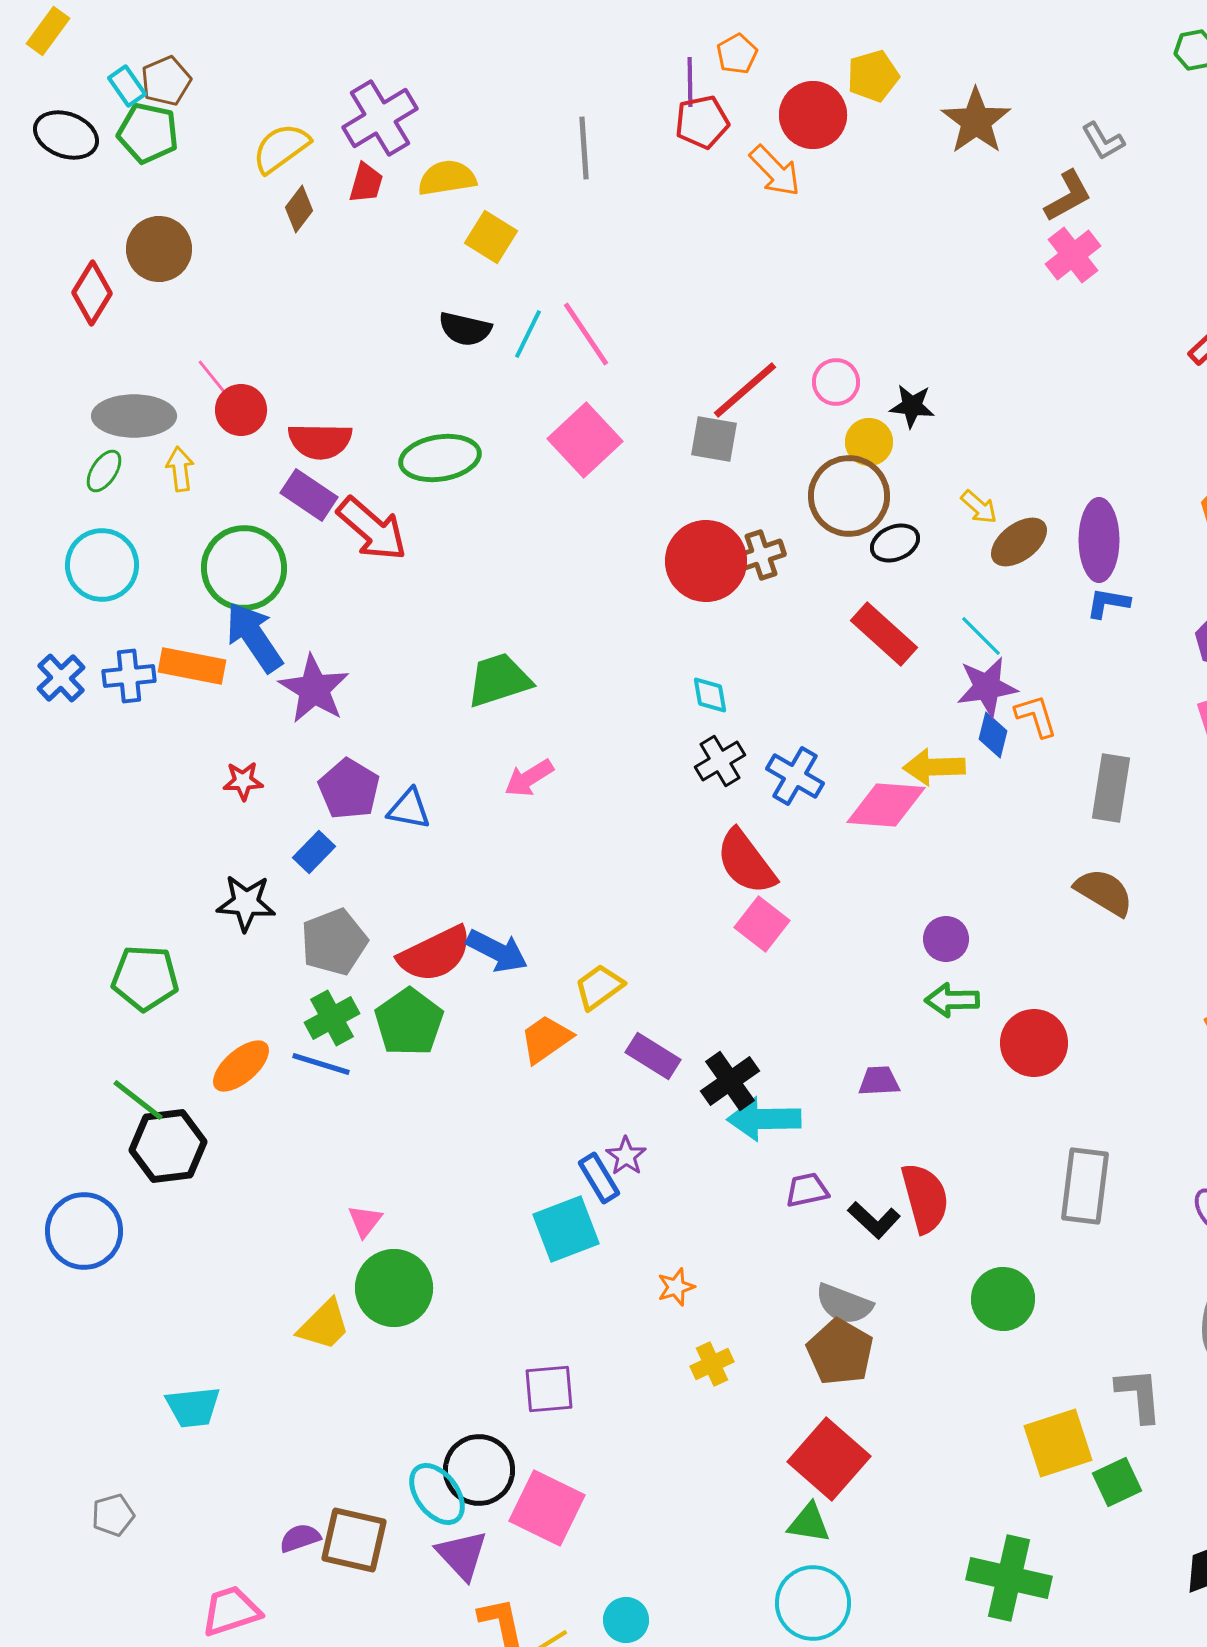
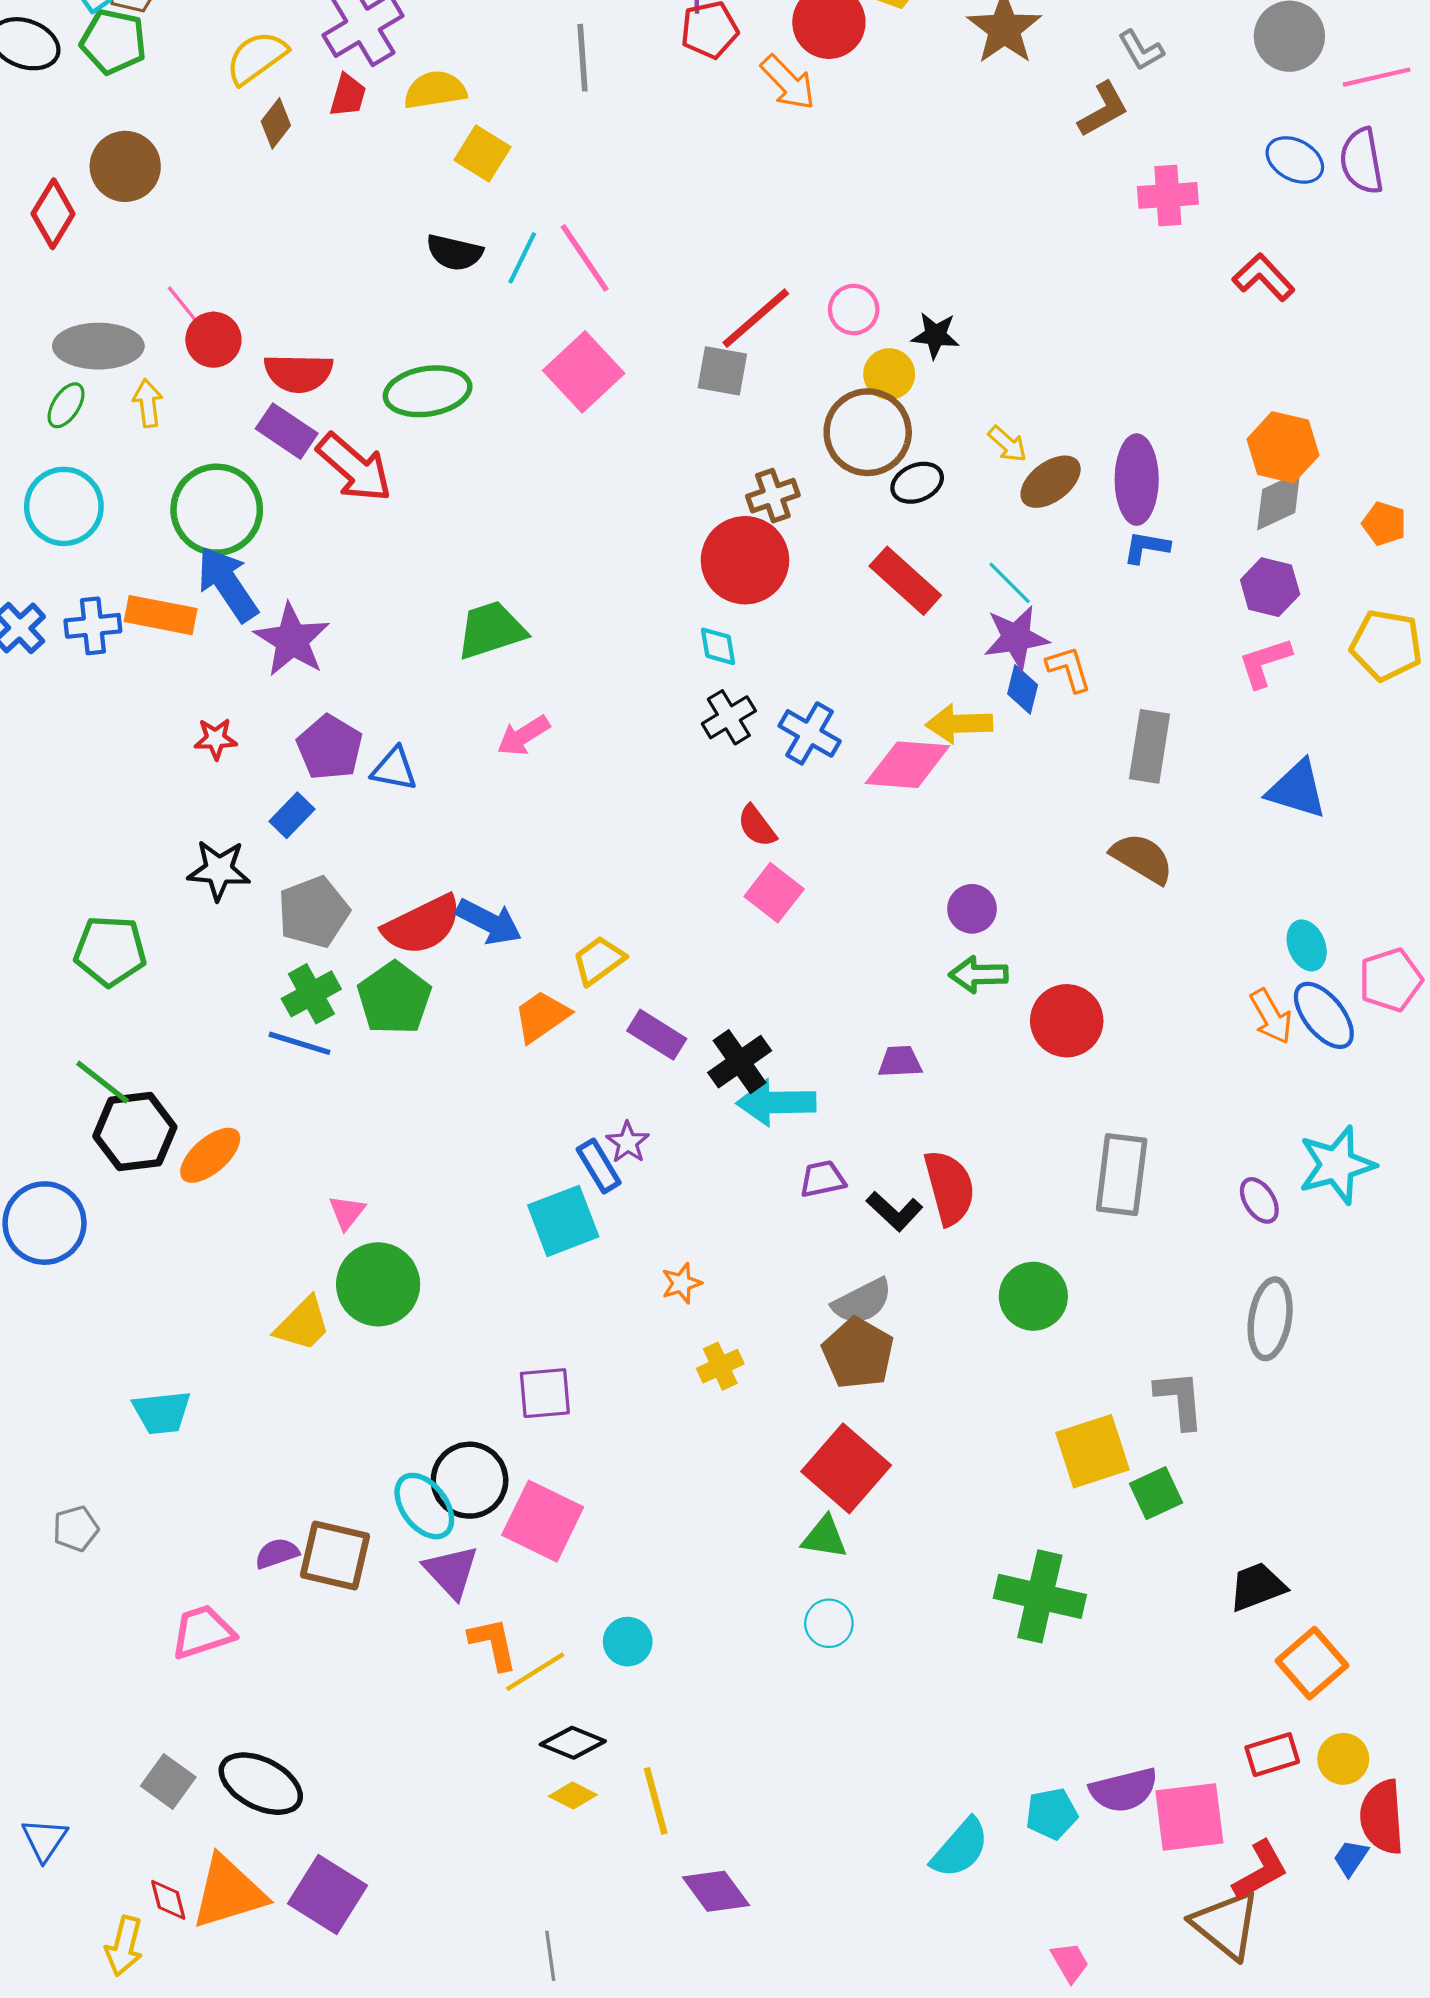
pink cross: (1073, 255) -> (1168, 195), moved, turned 34
red circle: (706, 561) -> (745, 560), moved
red semicircle: (746, 862) -> (757, 826), size x0.6
orange ellipse: (241, 1066) -> (210, 1155), moved
gray semicircle: (844, 1304) -> (862, 1302), turned -48
cyan circle: (813, 1603) -> (829, 1623), size x0.6

